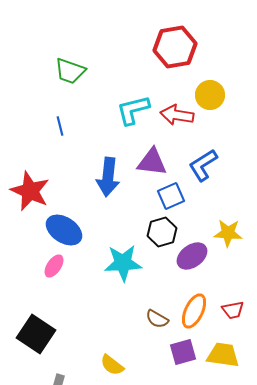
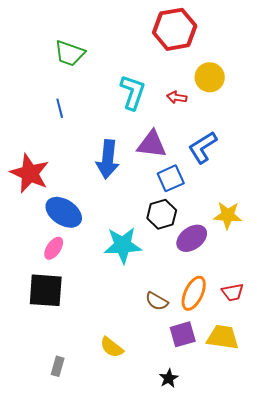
cyan L-shape: (133, 110) -> (133, 92), turned 123
red arrow: (177, 115) -> (177, 97), size x0.6
black square: (36, 334) -> (46, 290), moved, turned -30

